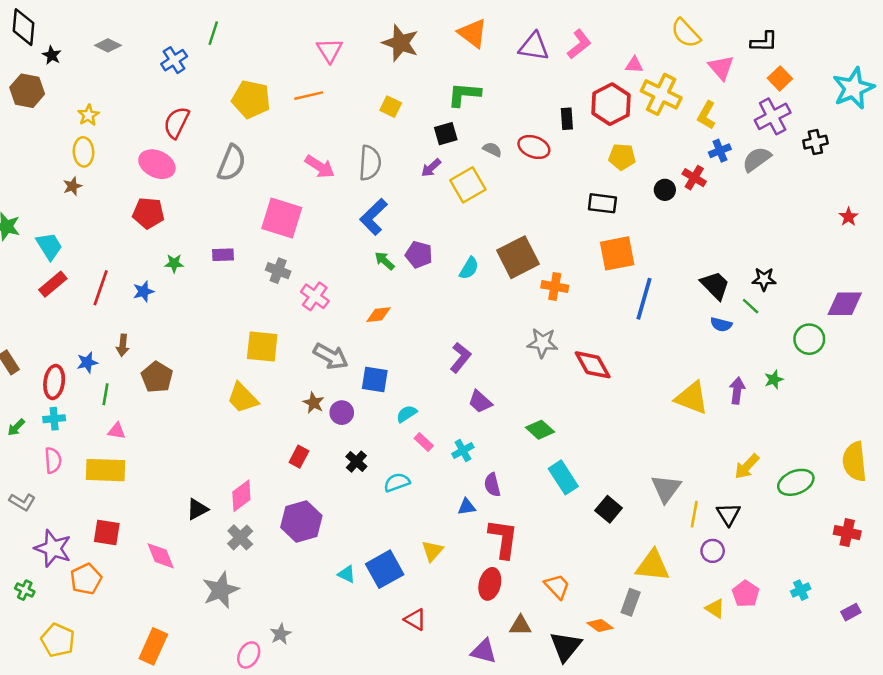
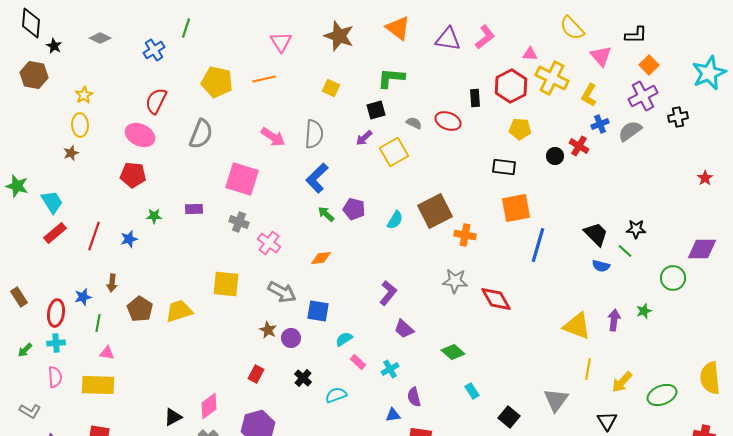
yellow trapezoid: (243, 398) -> (179, 311), moved, turned 116
cyan rectangle: (563, 477) -> (472, 391), size x0.6
yellow line: (694, 514) -> (588, 369), moved

